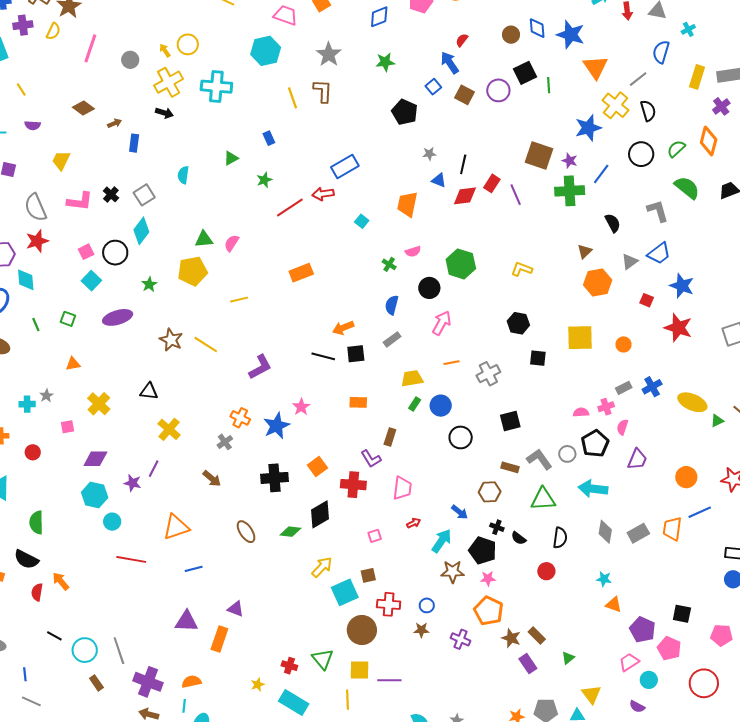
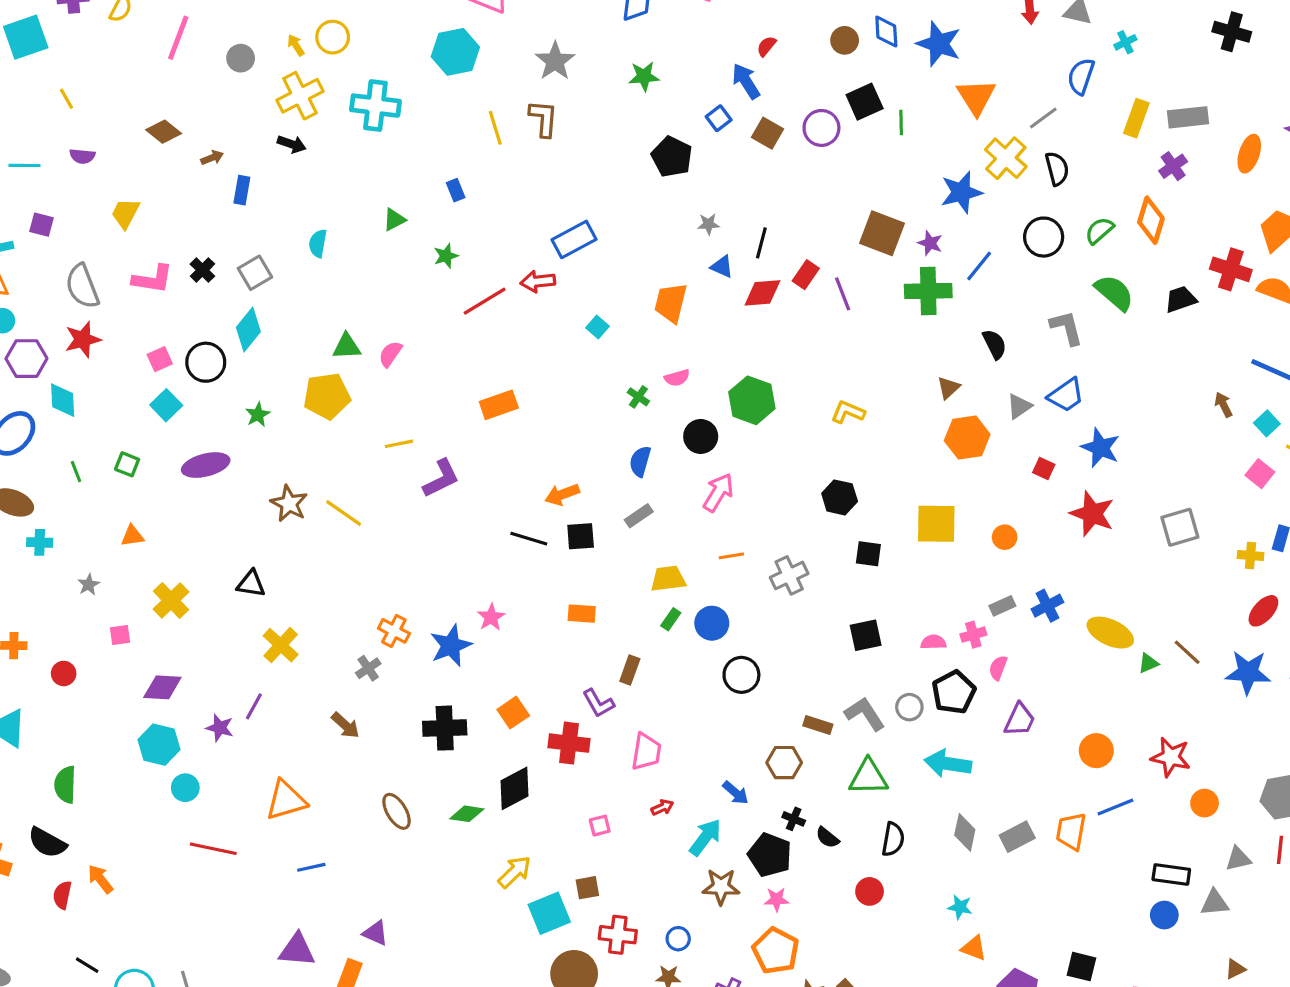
purple L-shape: (260, 367) -> (441, 478), moved
cyan cross: (27, 404) -> (40, 542), moved
black square: (510, 421) -> (866, 635), moved

